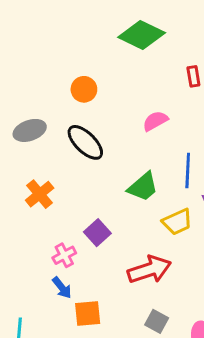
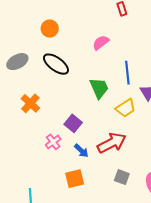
green trapezoid: (143, 187) -> (99, 88), turned -65
blue arrow: (62, 288) -> (81, 151), moved

